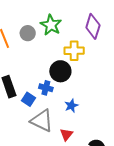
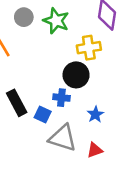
gray circle: (28, 33) -> (24, 17), moved
red triangle: (66, 134) -> (95, 150), turned 40

